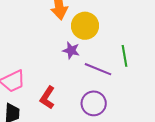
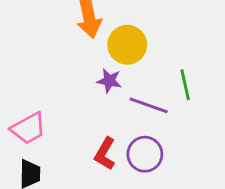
red L-shape: (47, 98) -> (105, 154), moved

